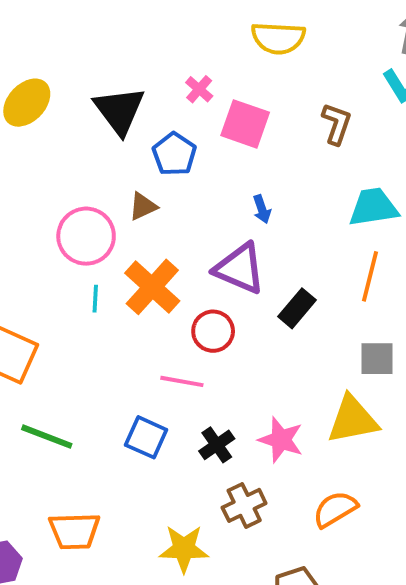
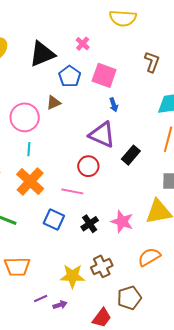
black triangle: (119, 110) -> (42, 54), turned 44
pink square: (245, 124) -> (104, 75), moved
orange cross: (152, 287) -> (30, 181), moved
brown cross: (244, 505) -> (102, 266), moved

